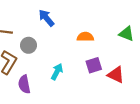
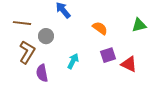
green triangle: (126, 34) -> (139, 25), turned -35
orange semicircle: (85, 37) -> (100, 28), turned 35

